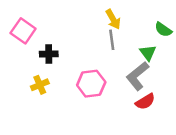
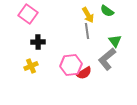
green semicircle: (163, 30) -> (107, 11), moved
pink square: (23, 31) -> (28, 14), moved
red semicircle: (145, 102) -> (84, 73), moved

